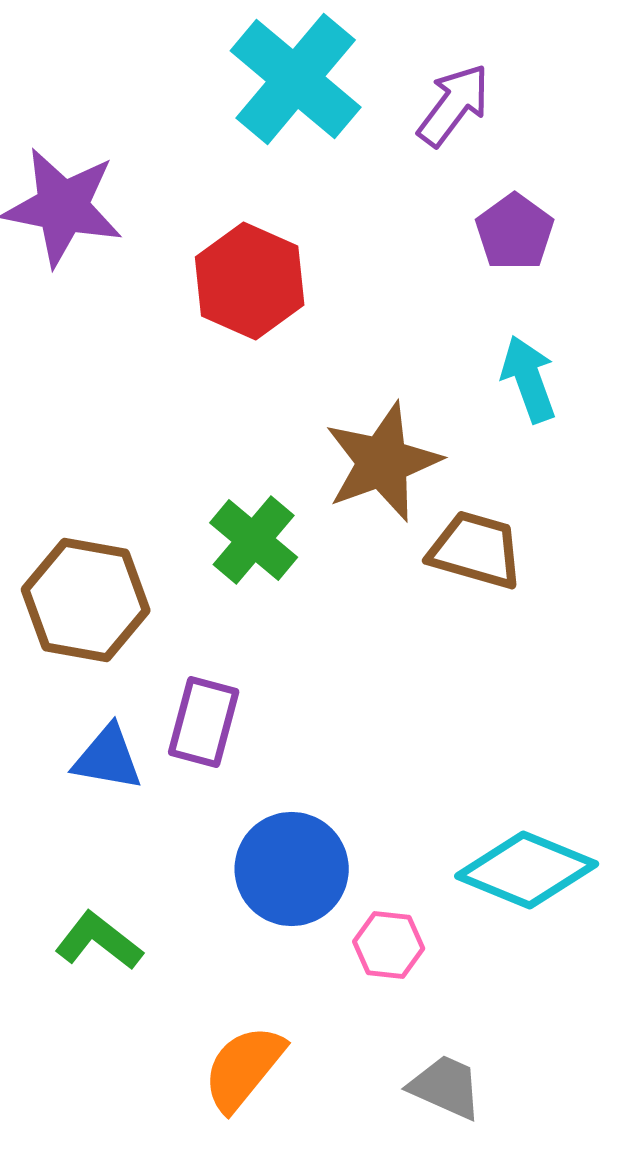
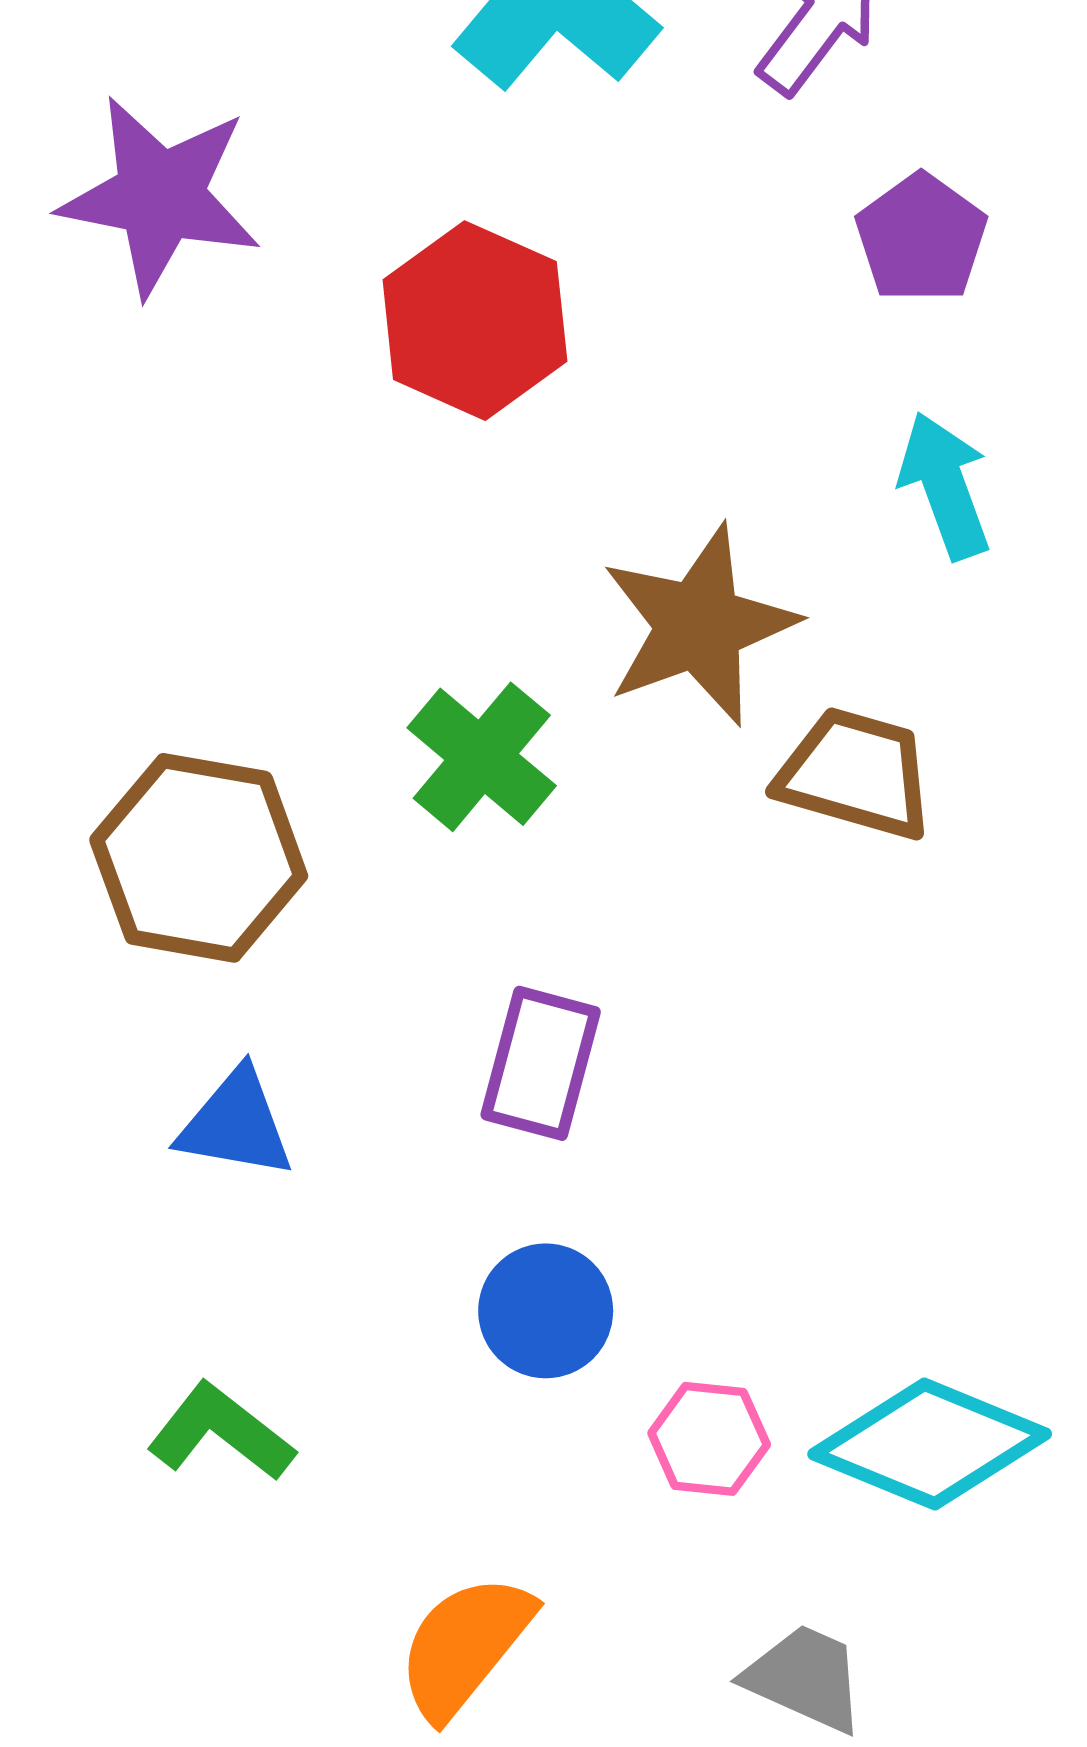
purple rectangle: (204, 722) -> (541, 1063), moved
blue circle: (292, 869) -> (546, 1311), size x0.7
cyan diamond: (527, 870) -> (930, 1444), moved

